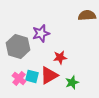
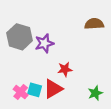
gray hexagon: (18, 46) -> (19, 37), moved
green star: (72, 82) -> (95, 93), moved

